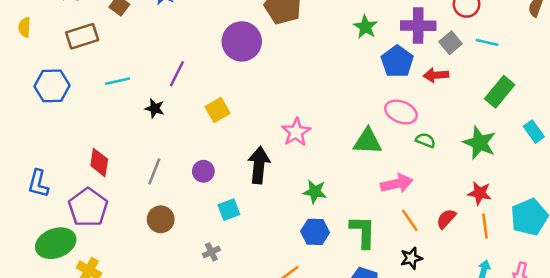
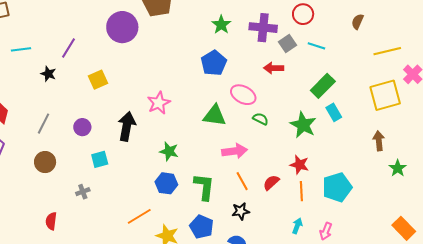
blue pentagon: (397, 62) -> (214, 63), moved
cyan rectangle: (534, 132) -> (334, 112), moved

